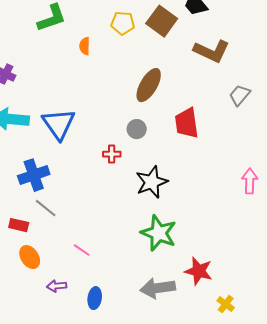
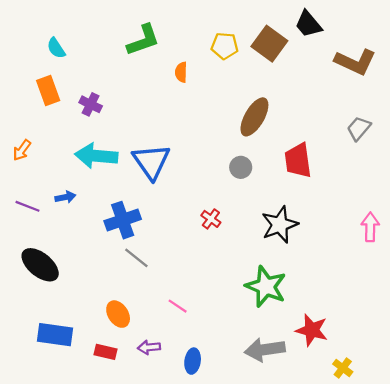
brown L-shape: (212, 51) -> (355, 62), moved
red cross: (112, 154) -> (211, 219), moved, turned 36
black star: (152, 182) -> (280, 225), moved
red rectangle: (19, 225) -> (105, 352), moved

